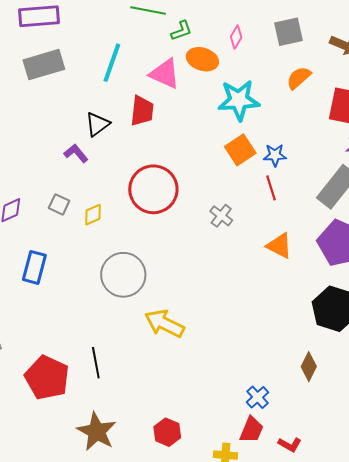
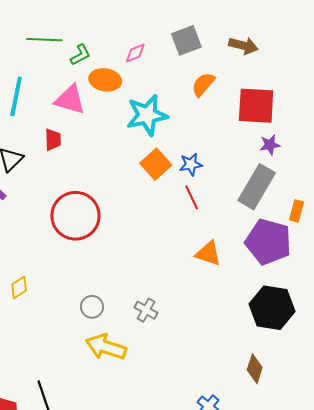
pink diamond: (236, 37) -> (135, 53), turned 45
red trapezoid: (142, 111) -> (53, 140), size x0.7
yellow diamond: (93, 215) -> (19, 287), moved
gray cross: (221, 216) -> (146, 310), moved
gray circle: (123, 275) -> (92, 307), moved, size x0.5

